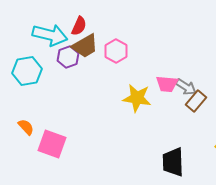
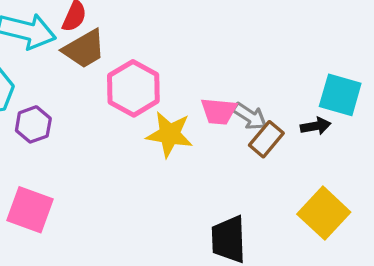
pink hexagon: (116, 51) -> (133, 88), moved, size x1.4
purple hexagon: (68, 57) -> (33, 124), moved

